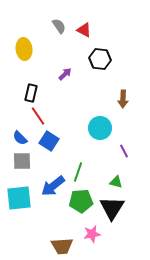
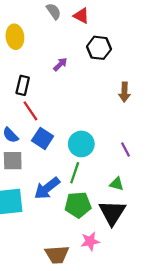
cyan circle: (100, 128) -> (81, 144), moved

